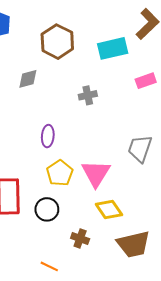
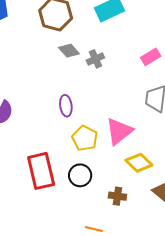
gray diamond: (28, 79) -> (69, 51), moved, turned 75
pink rectangle: (146, 81) -> (151, 57), moved
pink triangle: (96, 173) -> (119, 131), turned 32

